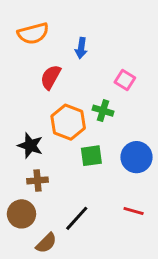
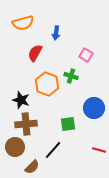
green square: (91, 156) -> (68, 124), moved
brown cross: (38, 180) -> (26, 124), size x1.5
red line: (134, 211) -> (99, 150), moved

